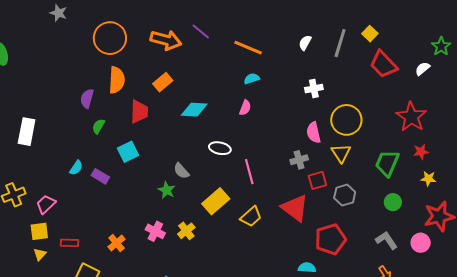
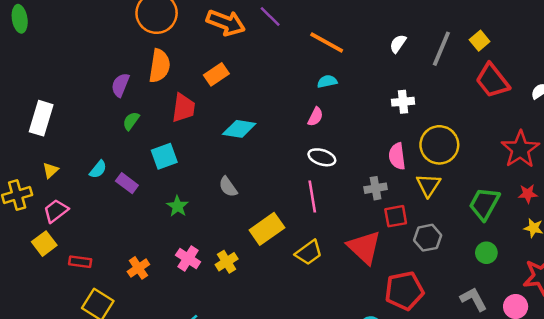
cyan diamond: (194, 110) -> (239, 129), moved
white ellipse: (220, 148) -> (322, 157), moved
green star: (167, 190) -> (178, 206), moved
yellow square: (39, 231) -> (44, 244), turned -36
yellow triangle: (40, 254) -> (50, 170), moved

